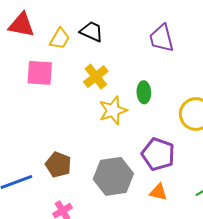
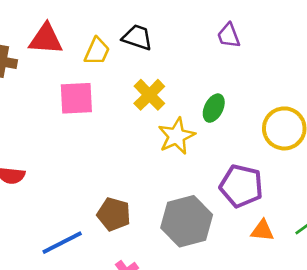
purple trapezoid: (162, 38) -> (229, 36), size x0.7
green ellipse: (144, 92) -> (214, 108), turned 35
orange triangle: (158, 192) -> (262, 231), moved

